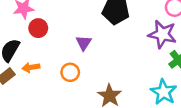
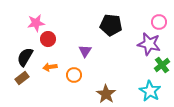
orange arrow: (31, 67) -> (50, 67), moved

